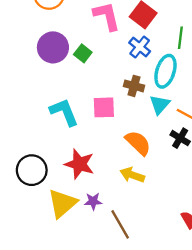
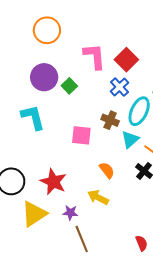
cyan L-shape: (64, 112) -> (33, 117), moved
orange semicircle: (138, 143) -> (107, 170), size x0.7
purple star: (93, 201) -> (70, 213), moved

